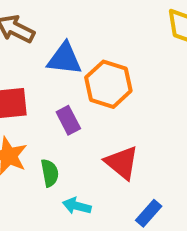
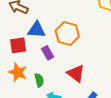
blue triangle: (64, 59) -> (37, 30), moved

